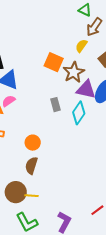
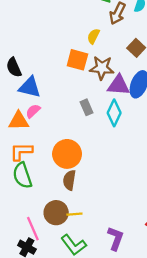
yellow semicircle: (81, 46) -> (93, 36), moved
brown star: (74, 72) -> (102, 68), turned -30
orange circle: (33, 143) -> (67, 154), size x1.6

